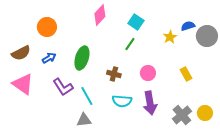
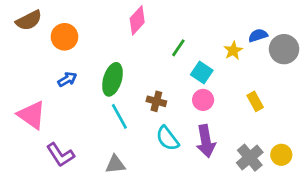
cyan square: (136, 22) -> (202, 72), moved
green line: (130, 44) -> (178, 48), moved
brown semicircle: (21, 53) -> (29, 20), moved
purple L-shape: (63, 87) -> (60, 155), moved
cyan line: (87, 96) -> (119, 116), moved
cyan semicircle: (122, 101) -> (167, 138), turned 48

